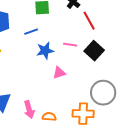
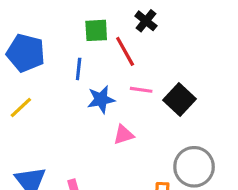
red line: (89, 21) -> (125, 51), moved
blue line: (31, 32) -> (79, 69), turned -64

